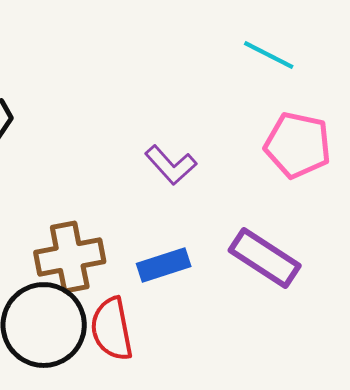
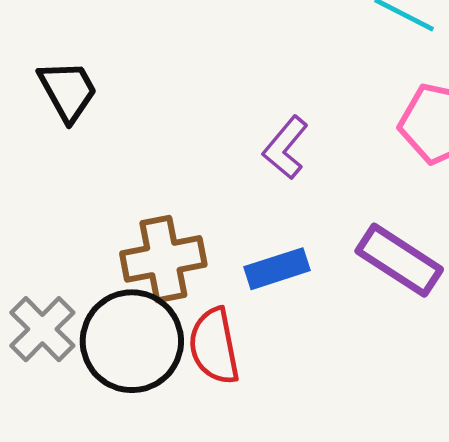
purple L-shape: (171, 165) -> (285, 148), turned 82

